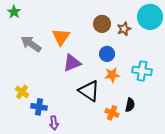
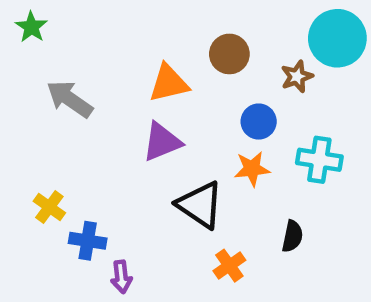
brown star: (124, 29) -> (297, 76), moved
orange triangle: (61, 37) -> (169, 83), moved, turned 42
blue circle: (107, 54) -> (259, 122), moved
orange cross: (112, 113) -> (229, 266), moved, turned 32

